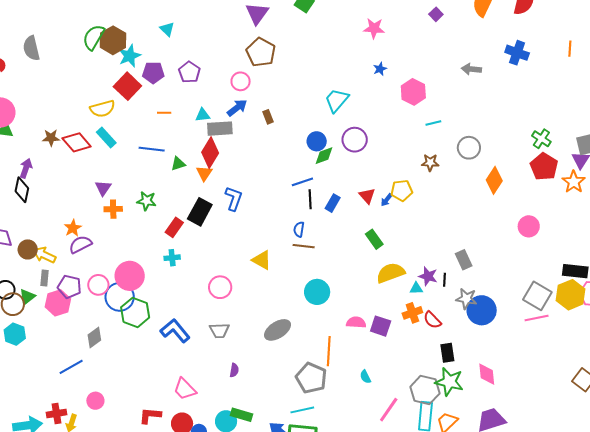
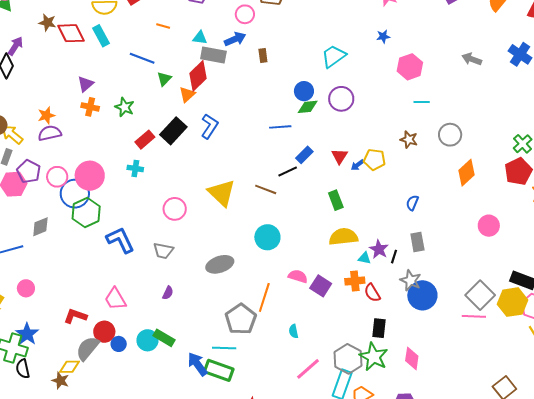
green triangle: (178, 164) -> (164, 79), turned -42
black line: (310, 199) -> (288, 172), moved, turned 54
blue semicircle: (299, 229) -> (412, 203), moved
yellow triangle: (262, 260) -> (222, 193), size x1.4

